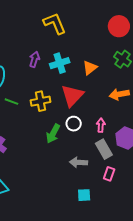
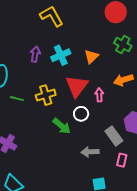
pink arrow: (101, 125) -> (99, 95), moved
green arrow: (53, 134) -> (62, 126), turned -72

